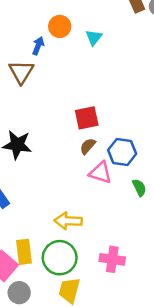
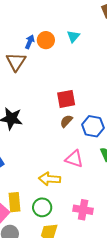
orange circle: (60, 26) -> (46, 40), moved
pink triangle: (100, 173) -> (74, 159), moved
green circle: (60, 258) -> (42, 207), size x0.7

